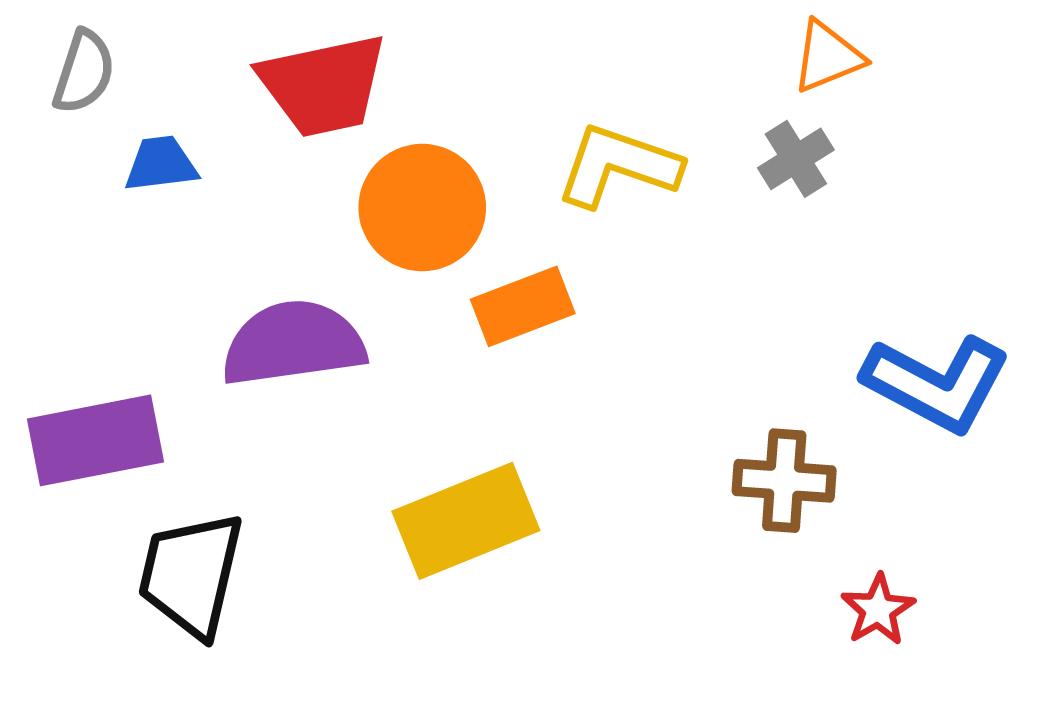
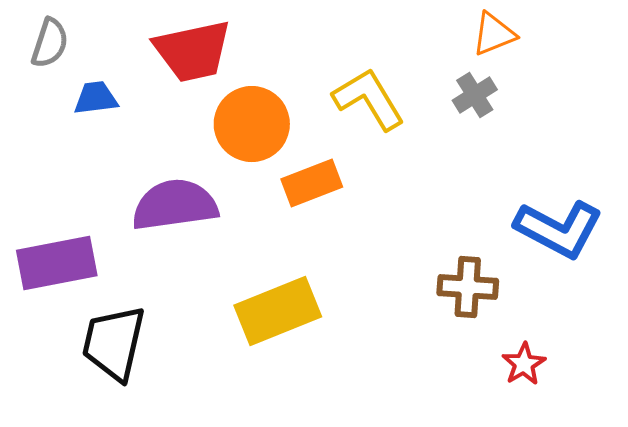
yellow L-shape: (618, 166) -> (369, 99), turned 40

